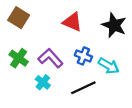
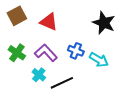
brown square: (19, 18) -> (17, 16), turned 30
red triangle: (72, 22) -> (49, 22), moved
black line: (83, 88) -> (62, 83), moved

